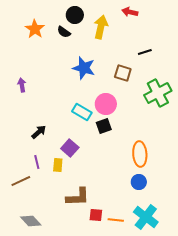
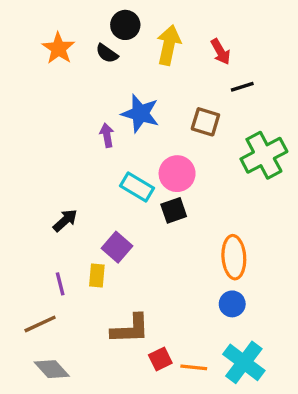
red arrow: (130, 12) -> (220, 52), moved, turned -133
purple arrow: (22, 85) -> (107, 135), moved
purple line: (37, 162) -> (60, 284), moved
brown line: (21, 181) -> (40, 324), moved
red square: (96, 215) -> (160, 359), turned -32

